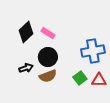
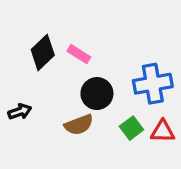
black circle: (48, 57) -> (97, 94), moved
black arrow: (26, 68) -> (20, 112), moved

